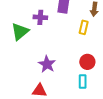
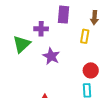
purple star: (47, 64) -> (51, 56), moved

